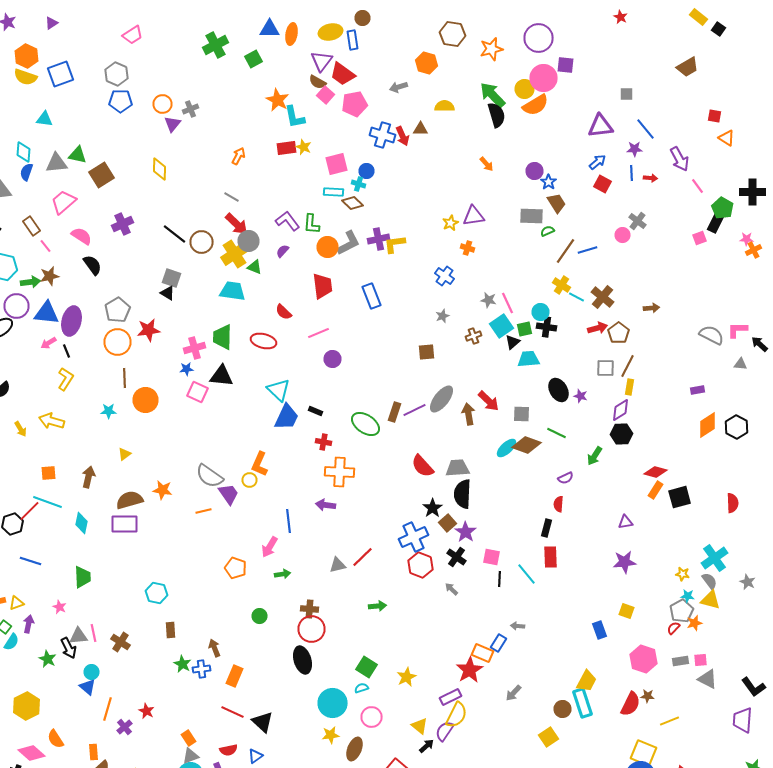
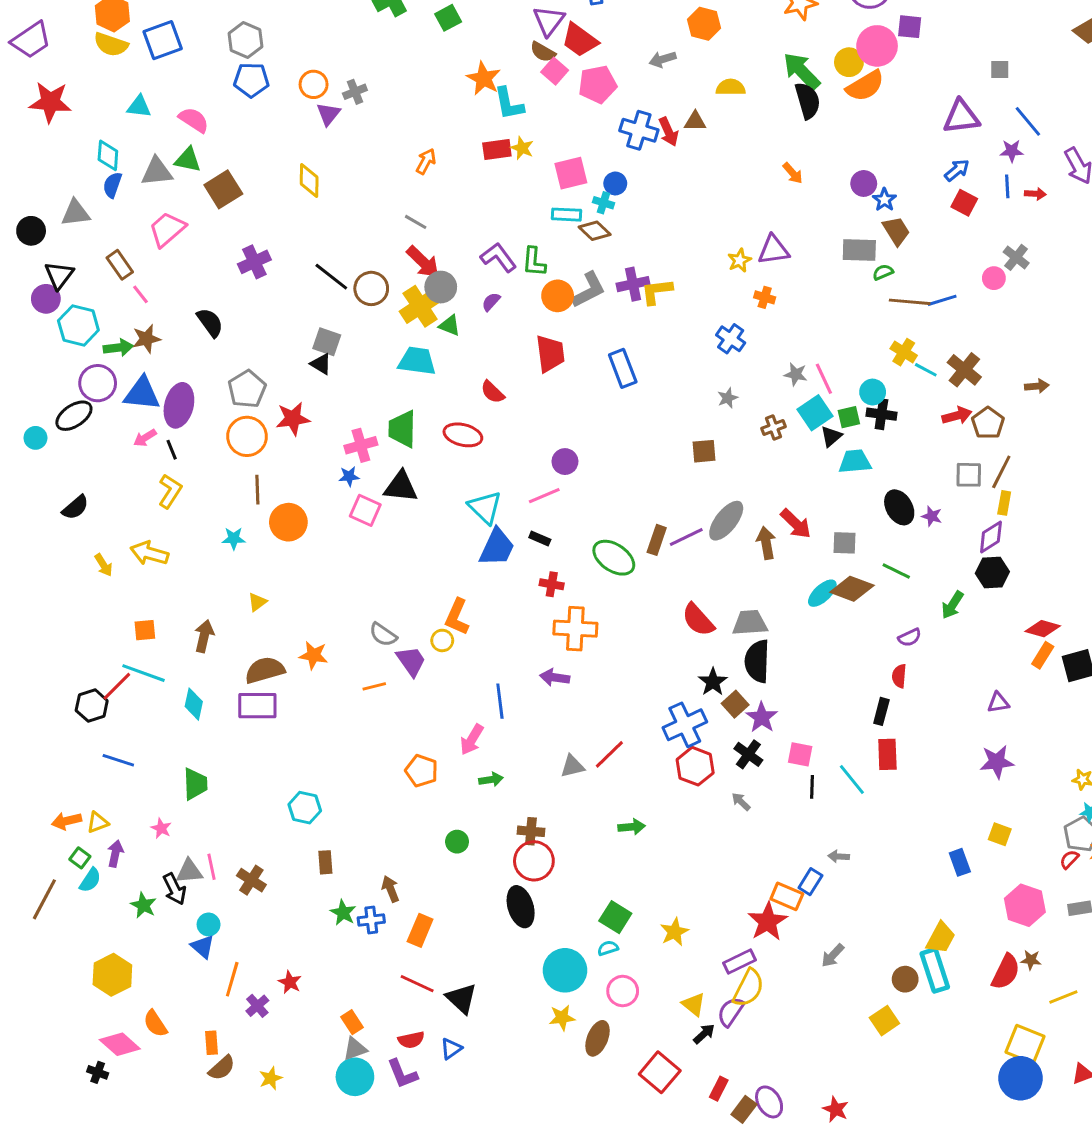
pink semicircle: (82, 236) -> (194, 120), moved
brown line: (566, 251) -> (910, 302), turned 60
pink line: (318, 333) -> (544, 496), moved
gray semicircle: (210, 476) -> (383, 635), size x0.7

